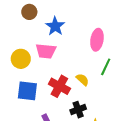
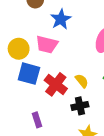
blue square: (27, 91) -> (29, 74), moved
black cross: (78, 110) -> (80, 106), moved

